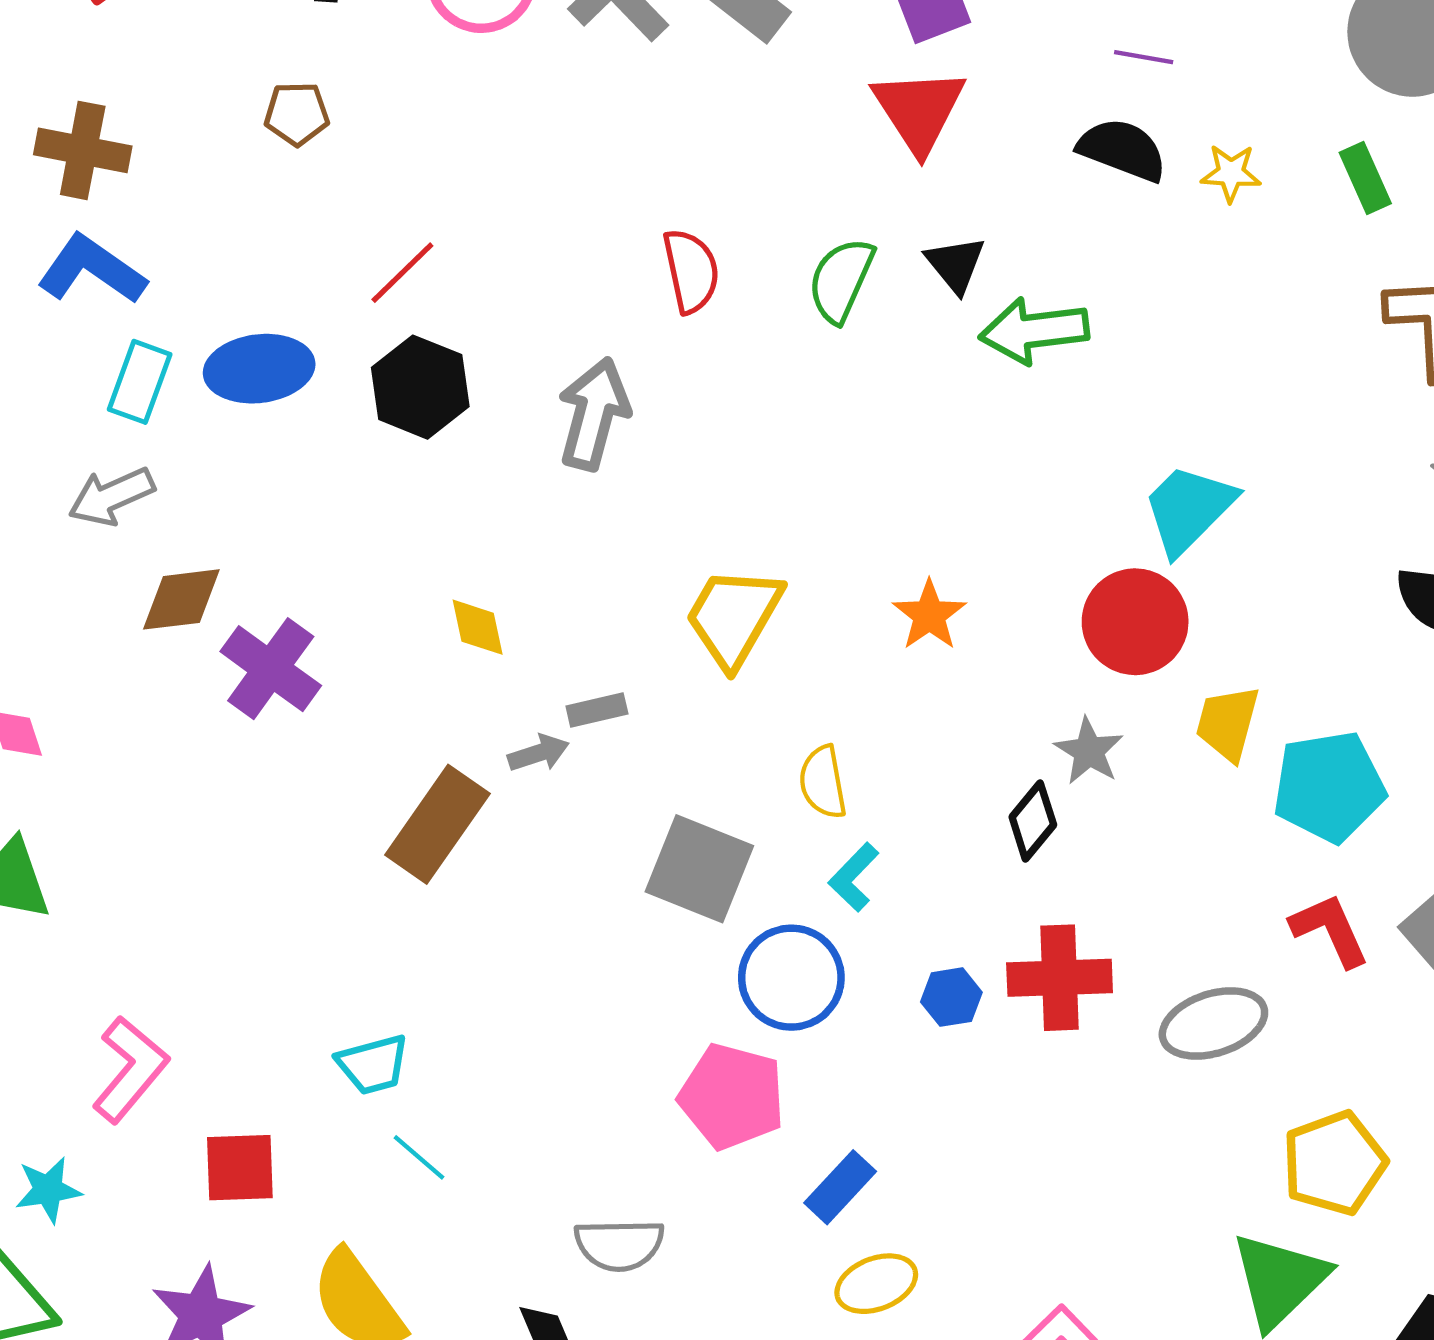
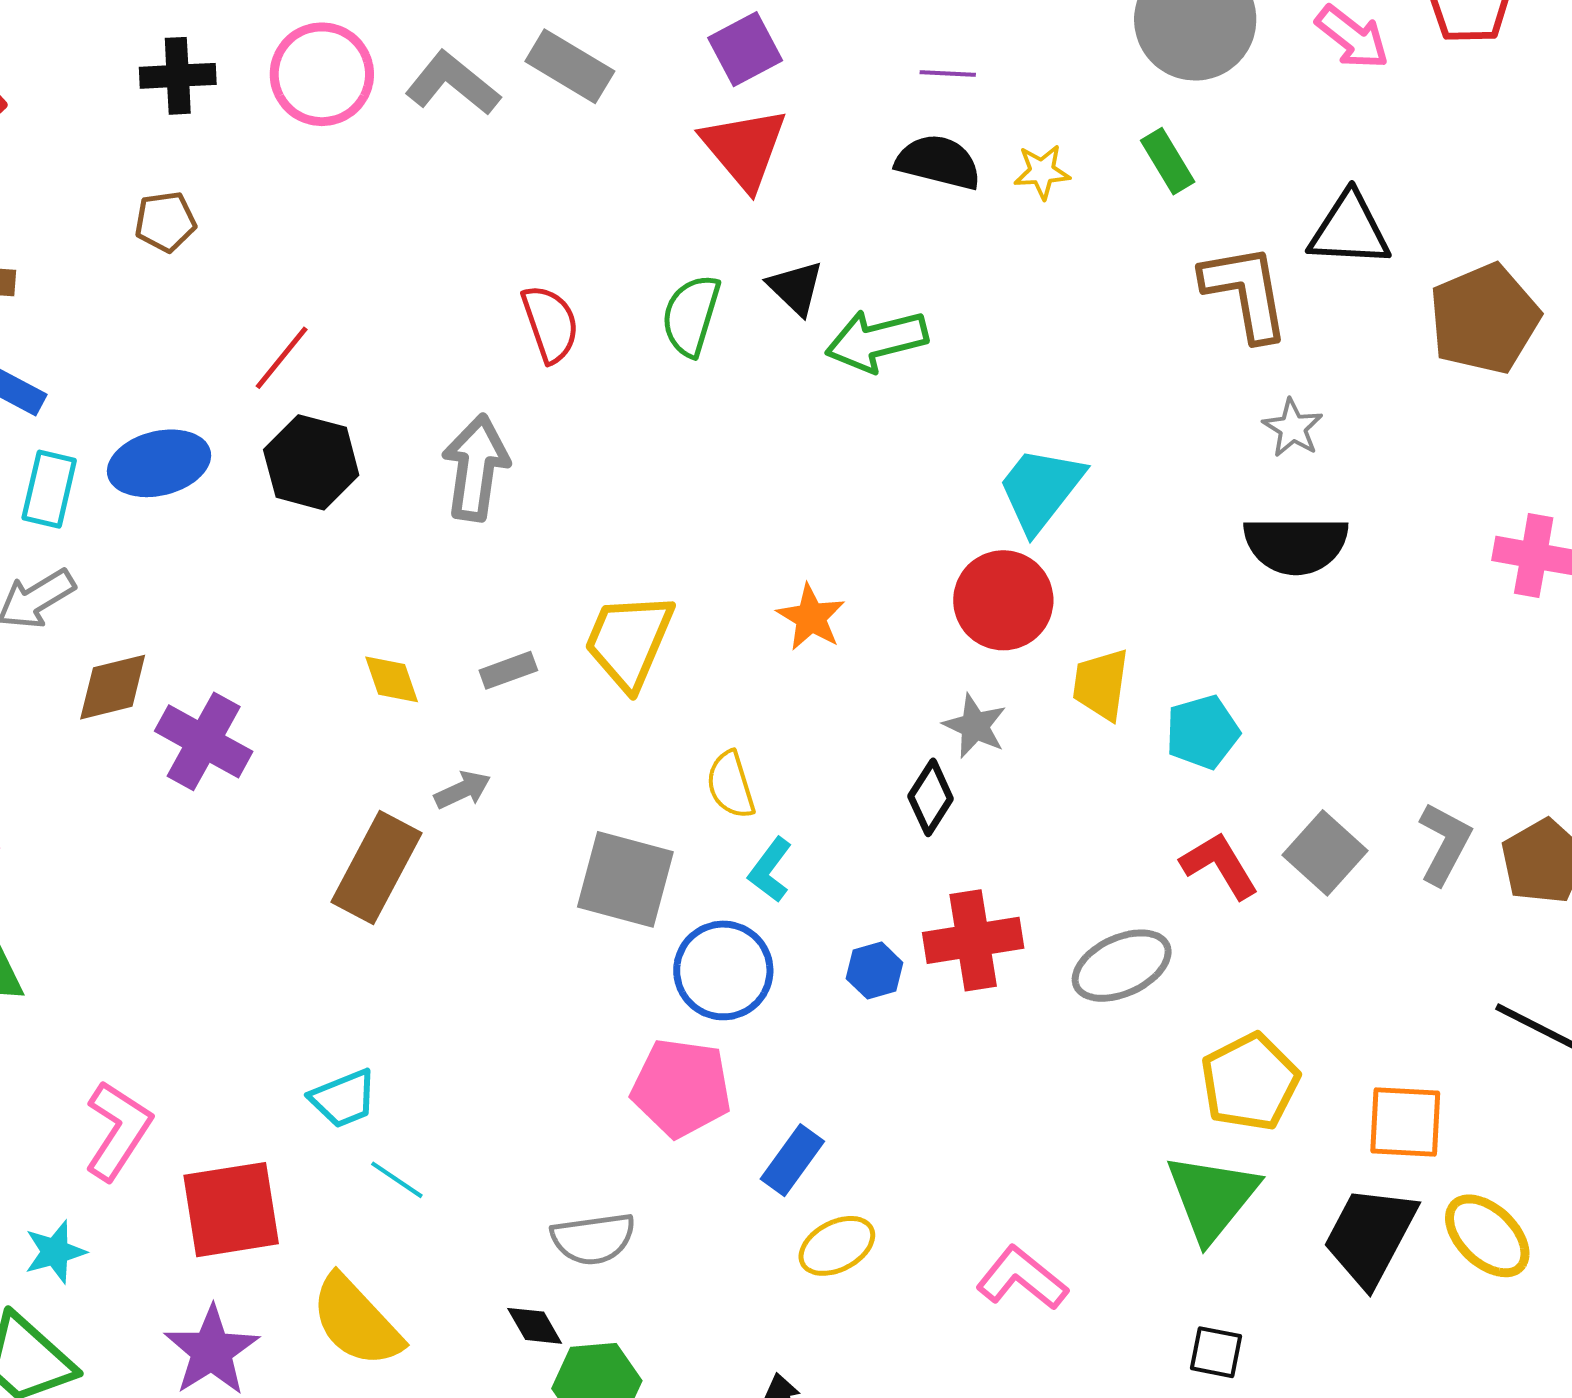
gray rectangle: (597, 710) -> (508, 670), moved
cyan pentagon: (1329, 787) -> (1203, 732), size x0.7
red square: (240, 1168) -> (231, 1210), size x1.4

